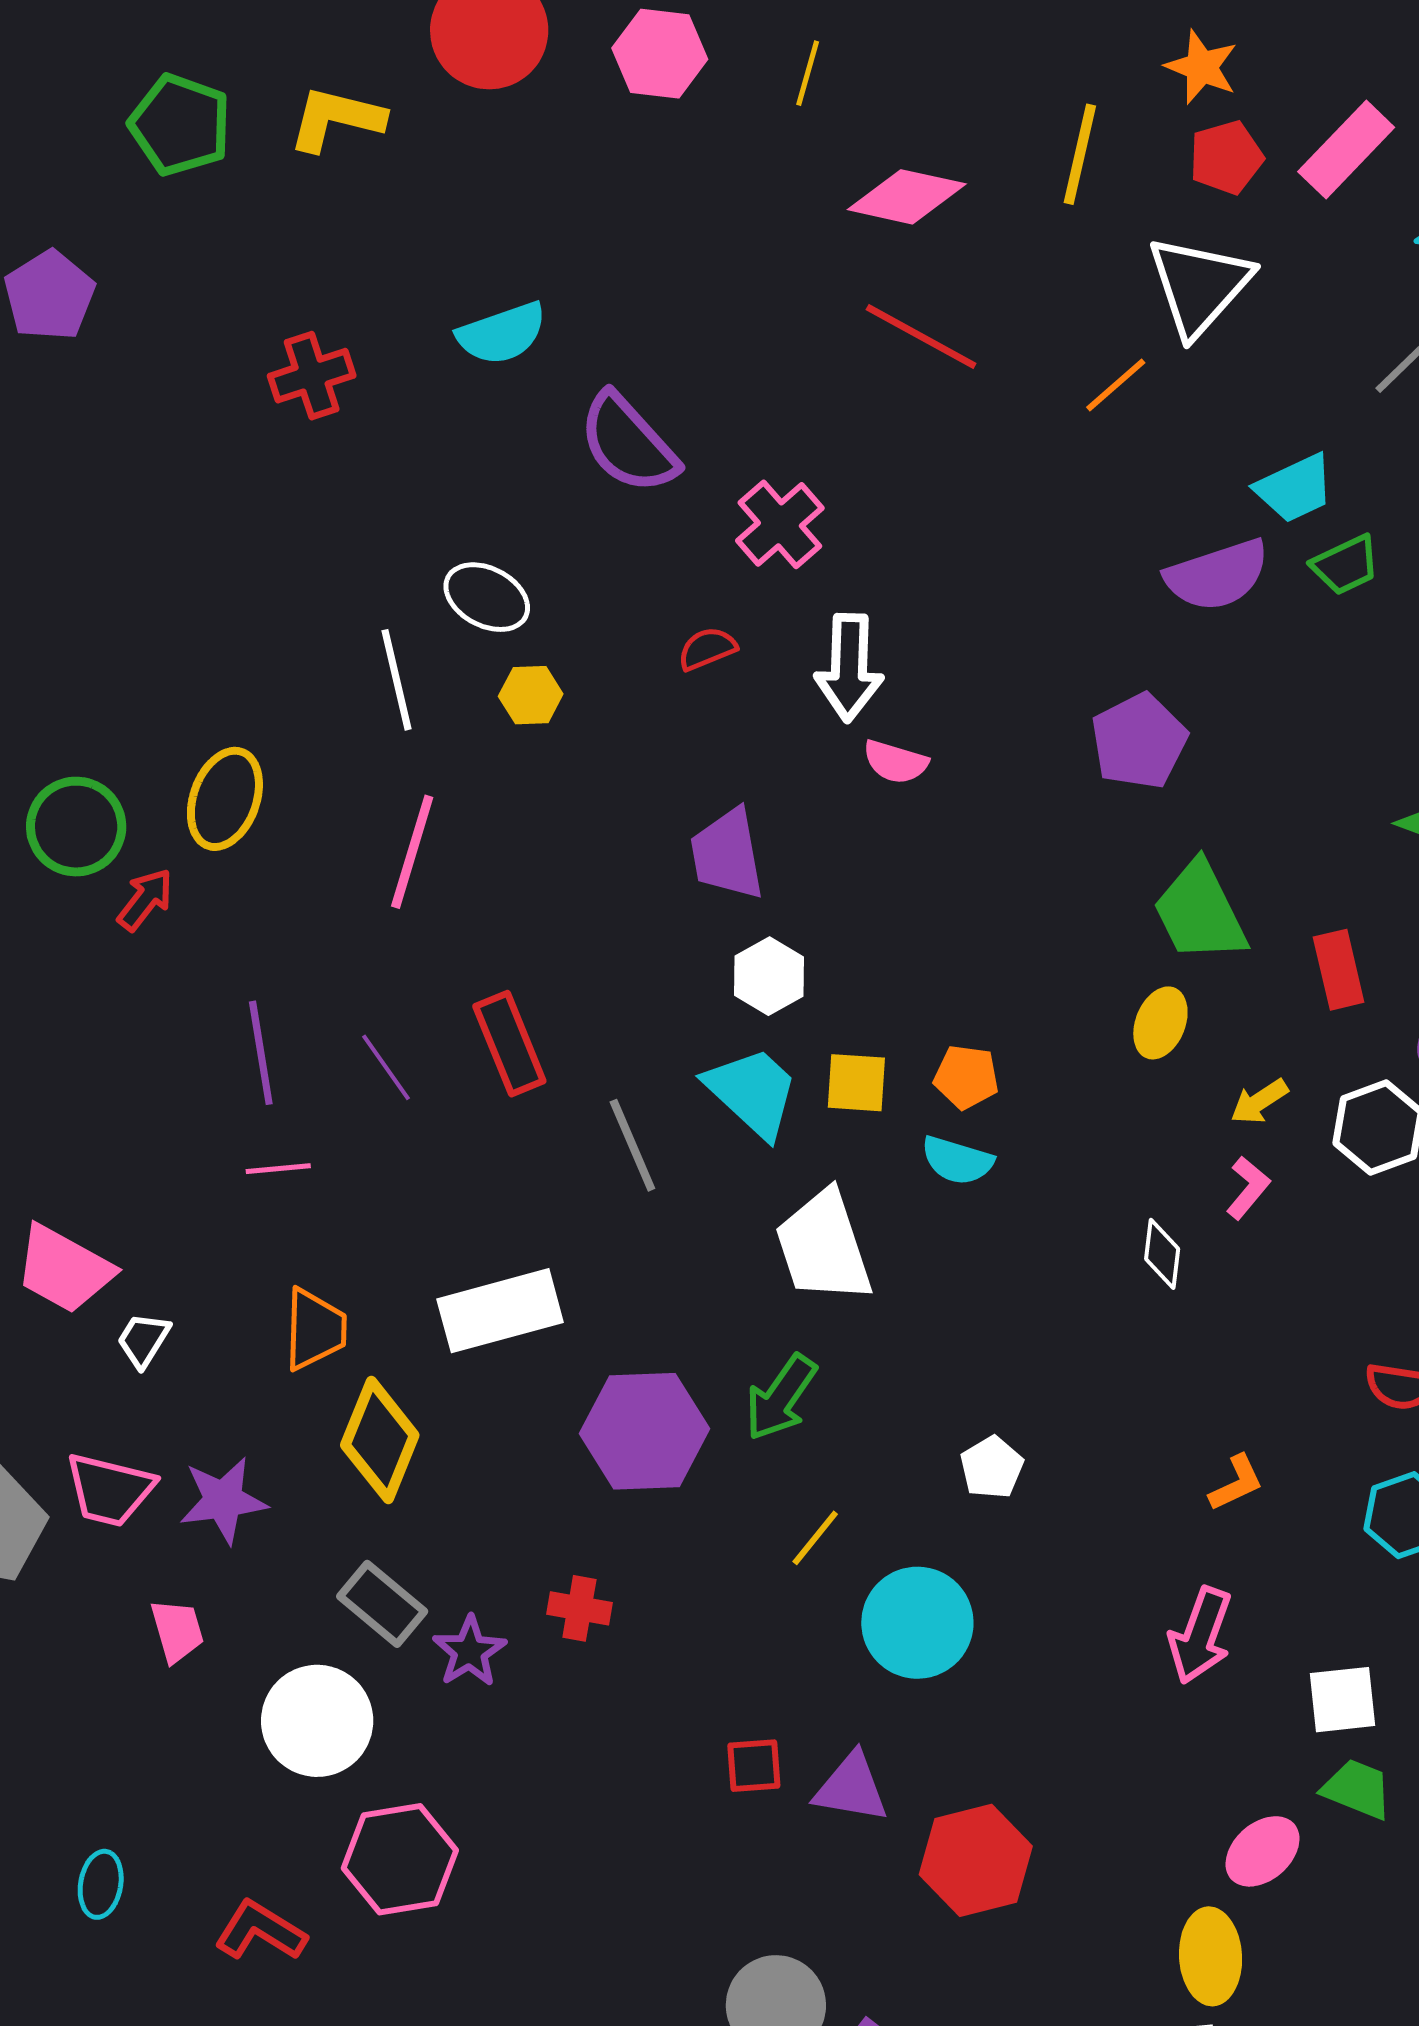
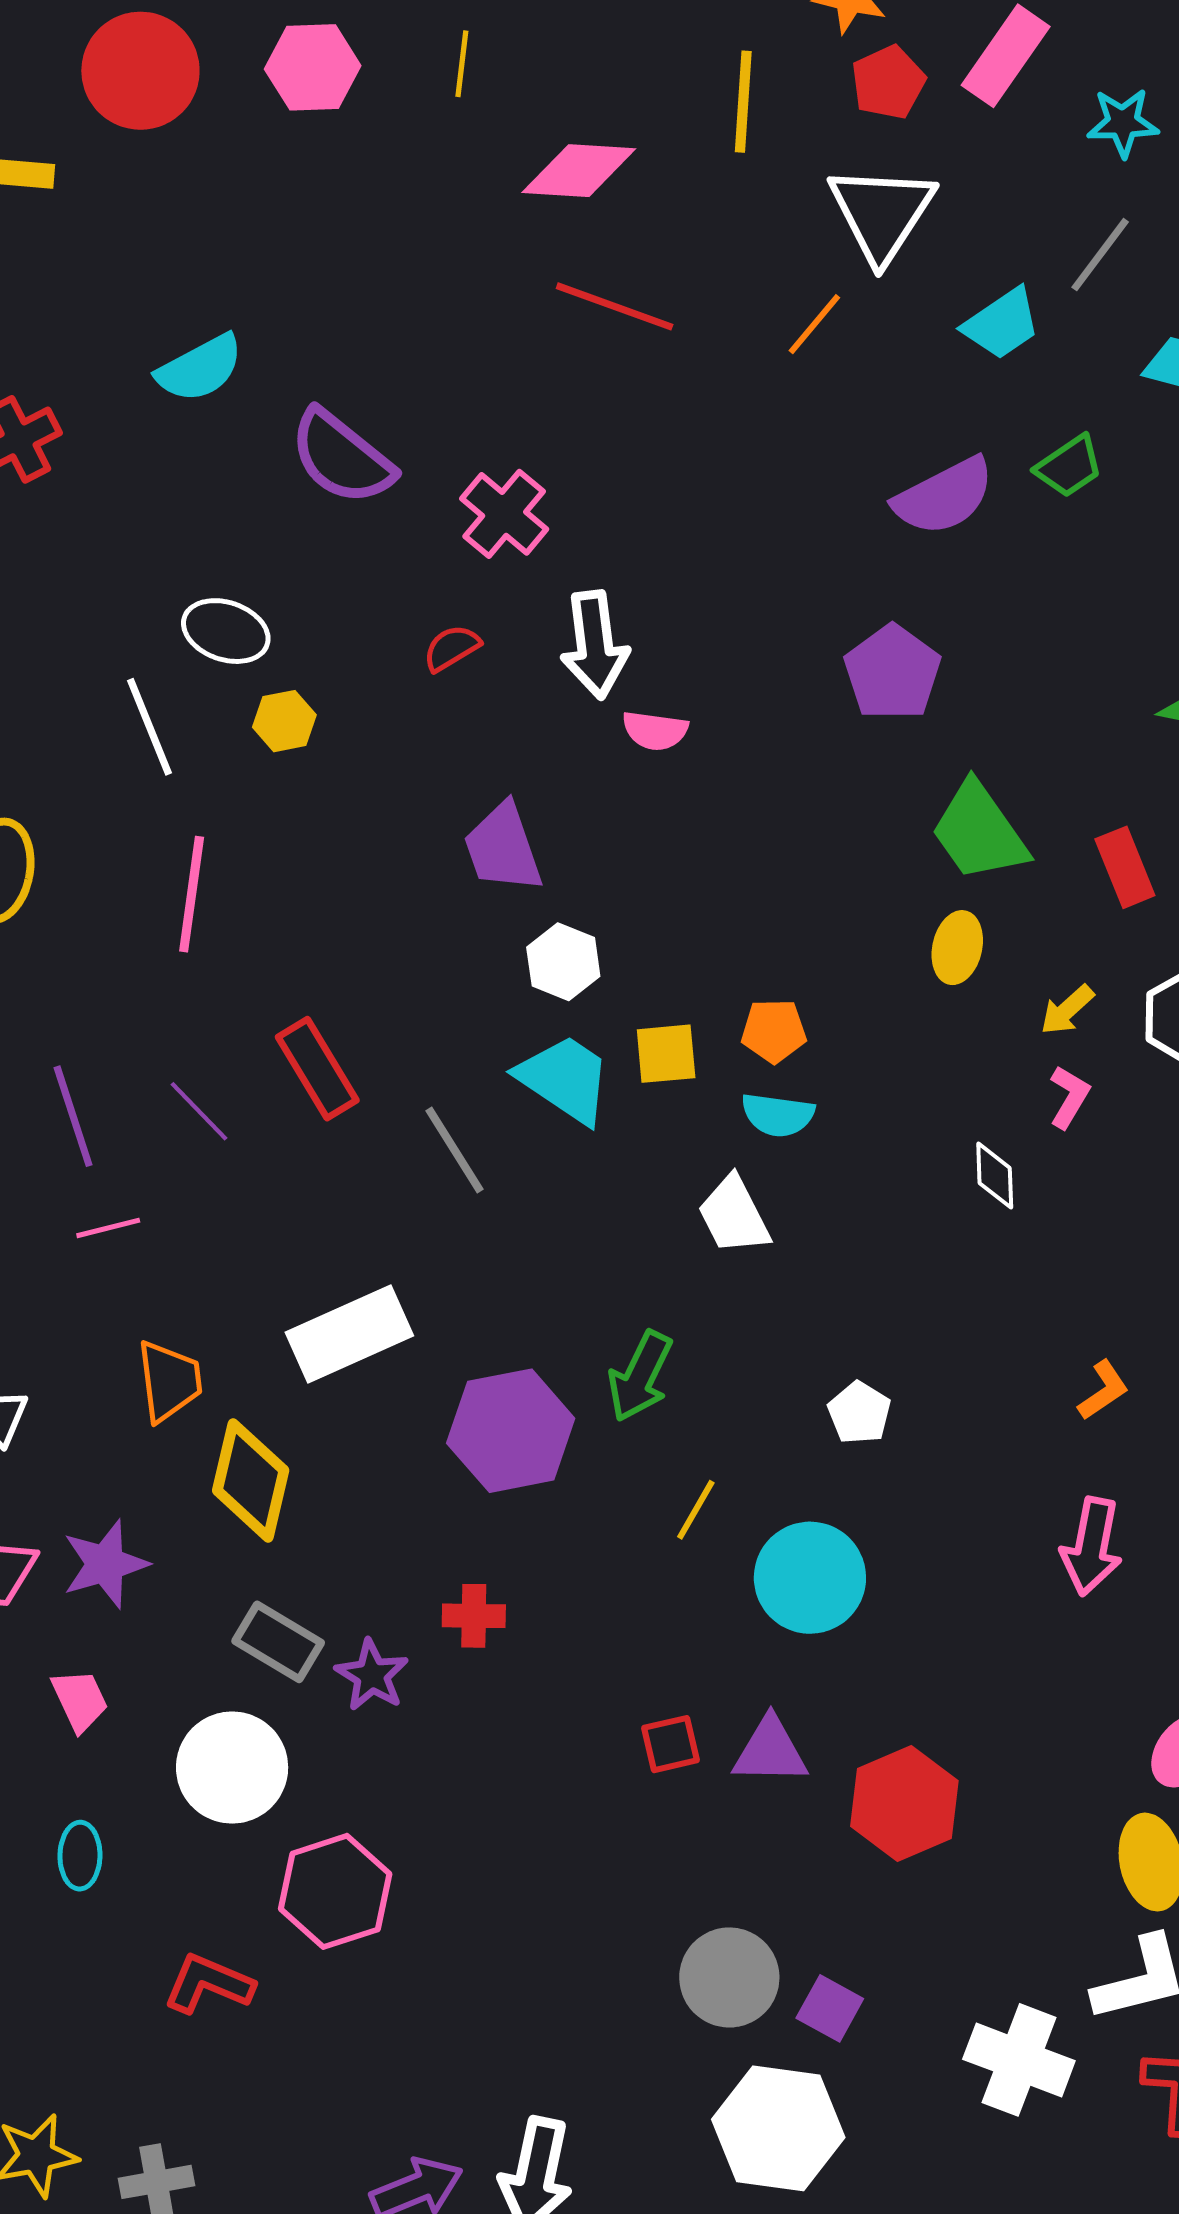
cyan trapezoid: (1295, 488) -> (1002, 324), moved
white trapezoid: (824, 1247) -> (734, 1215), moved, size x0.7
cyan ellipse: (101, 1884) -> (80, 1856), moved

